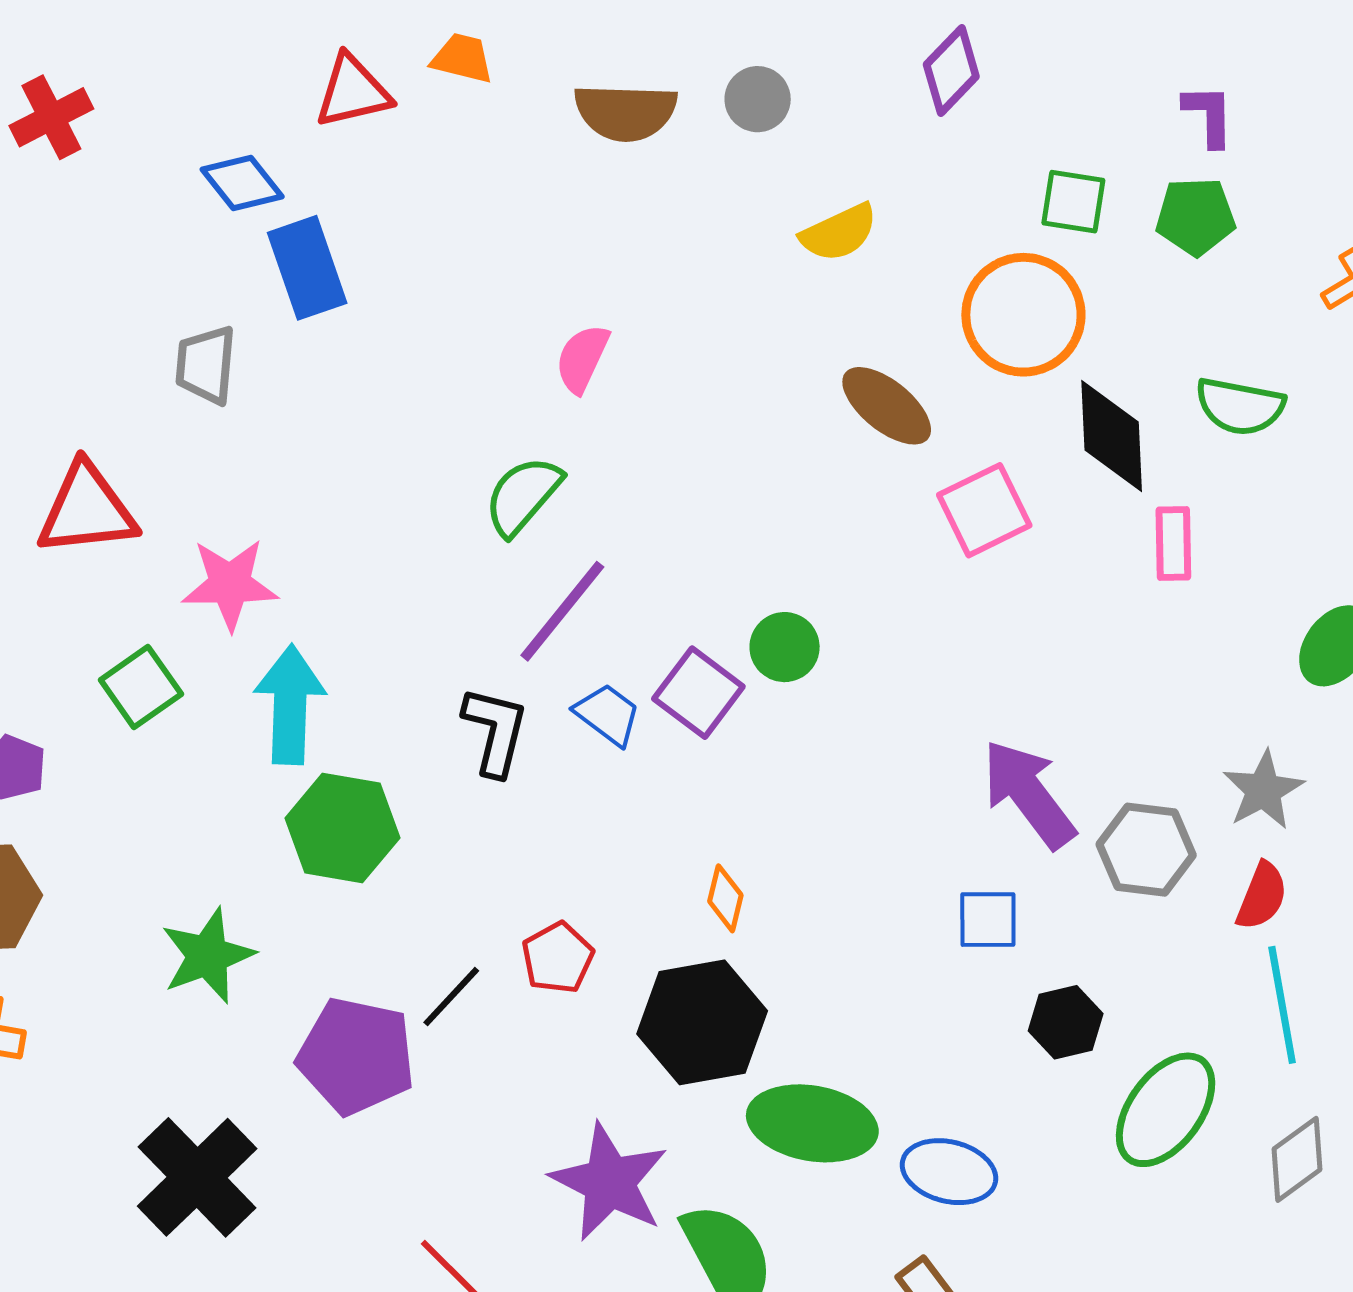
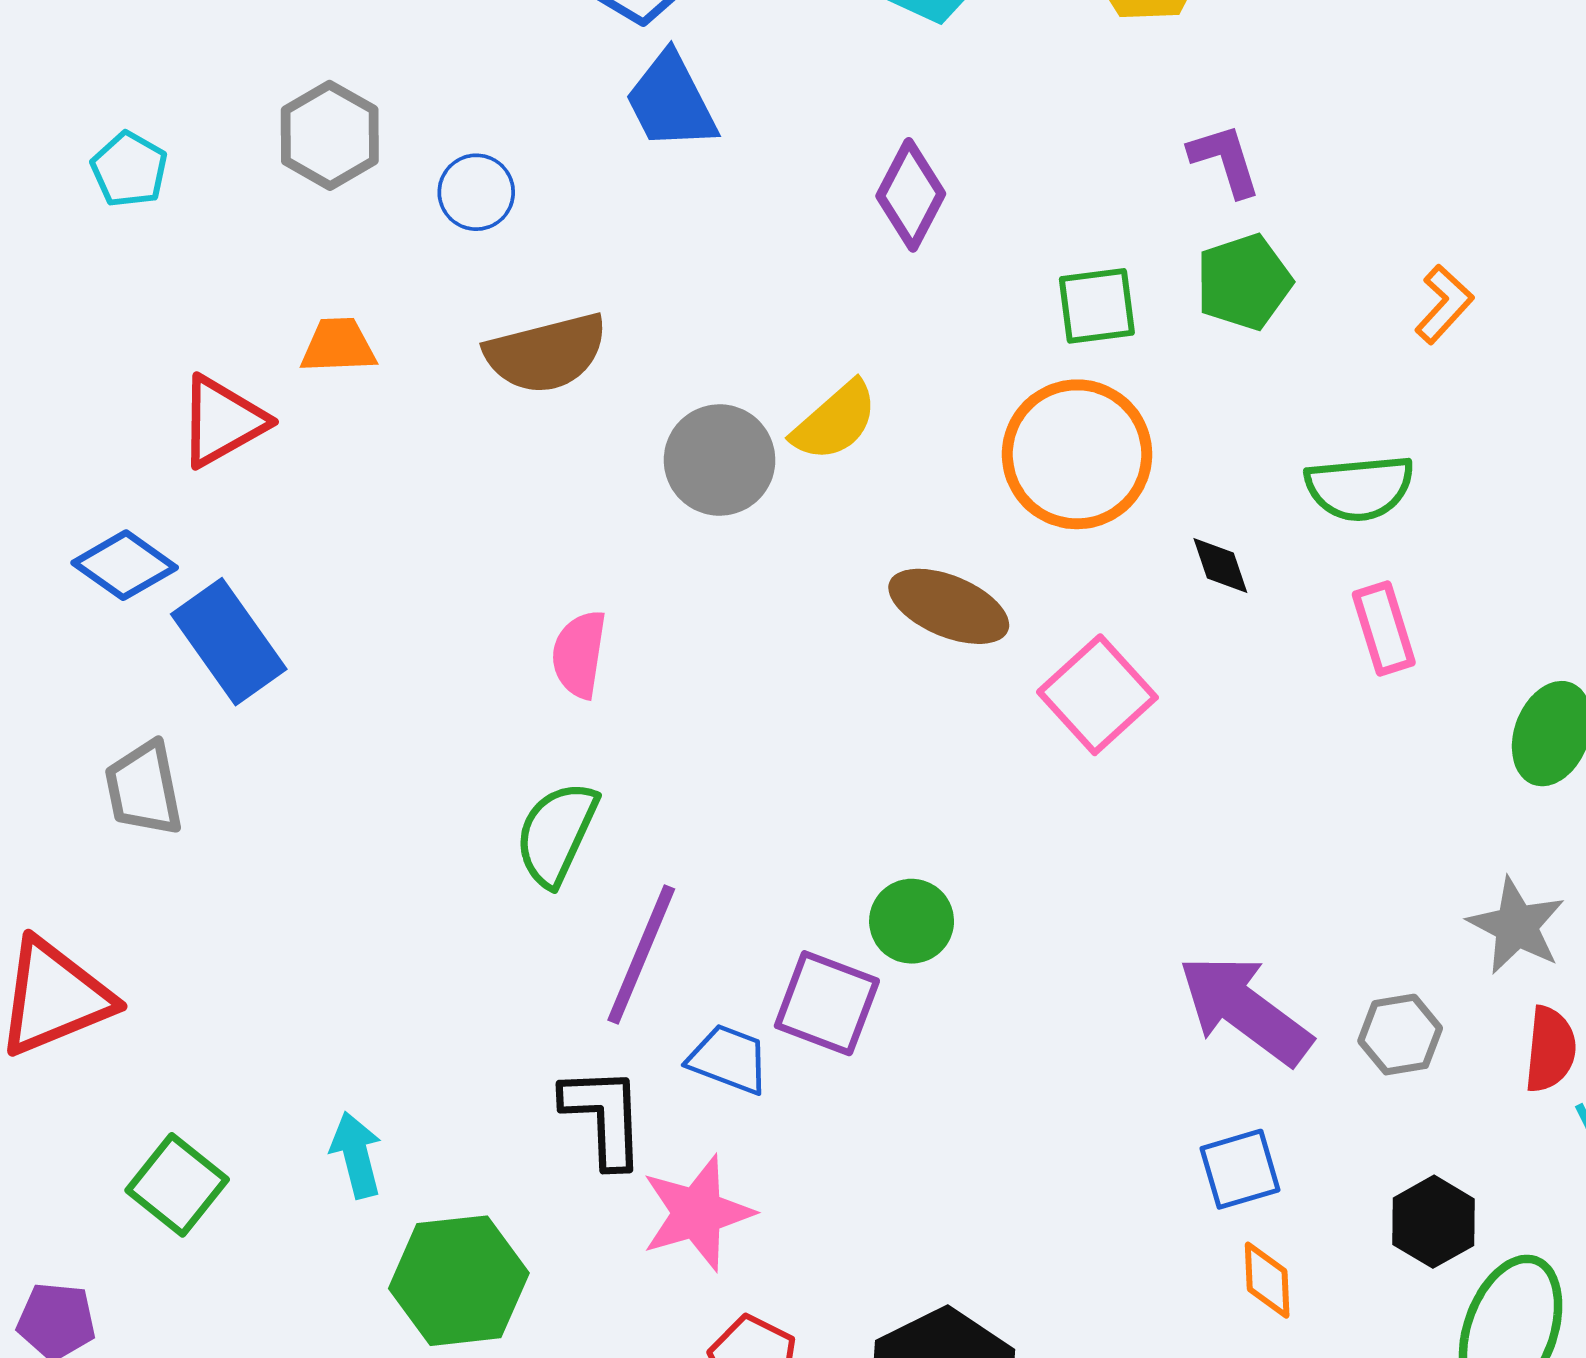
gray circle: (758, 99) -> (720, 460), moved, size x1.4
black diamond: (1112, 436) -> (1220, 565), size x0.5
pink rectangle: (1173, 544) -> (1384, 628), moved
pink star: (230, 584) -> (697, 1213), moved
cyan arrow: (290, 705) -> (356, 1155), size x0.6
gray hexagon: (1146, 850) -> (1400, 1035), size x0.7
orange diamond: (725, 898) -> (1267, 1280), moved
black hexagon: (1066, 1022) -> (1434, 1222), moved

